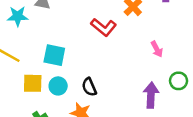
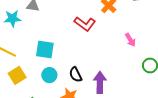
yellow square: (33, 83) -> (17, 75), moved, turned -30
purple arrow: (151, 95) -> (100, 82), moved

